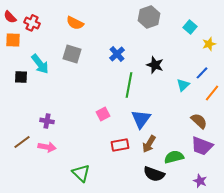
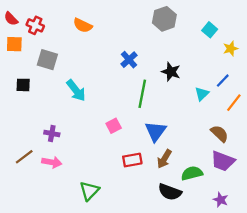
gray square: (72, 54) -> (47, 60), moved
cyan arrow: (40, 64) -> (76, 90), moved
green triangle: (81, 173) -> (89, 191), turned 30

